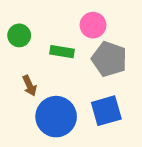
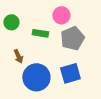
gray pentagon: (109, 59) -> (72, 38), turned 30

